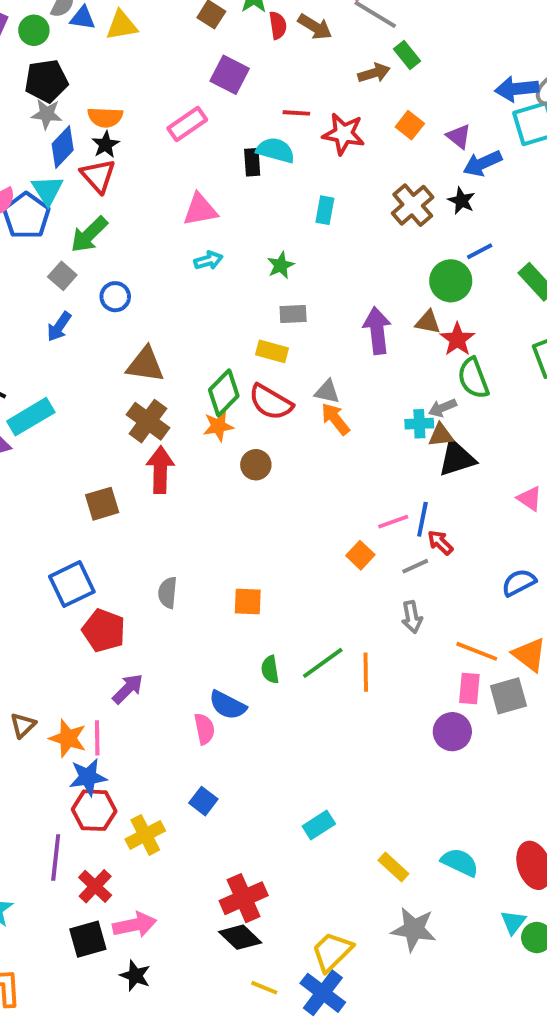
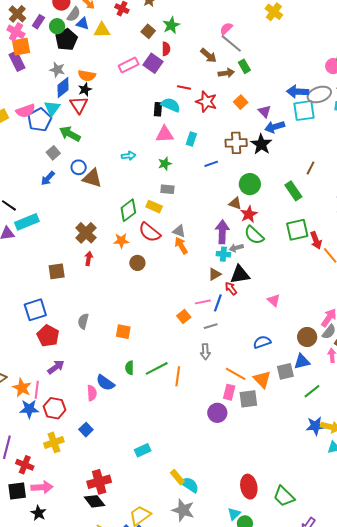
red semicircle: (278, 25) -> (166, 49), moved
brown arrow: (315, 27) -> (208, 55), moved
black pentagon: (46, 81) -> (66, 40), moved, turned -30
pink rectangle: (187, 124) -> (129, 65), moved
black star: (461, 201) -> (261, 144), size x1.5
brown cross: (413, 205) -> (236, 143), turned 30
pink triangle: (200, 210) -> (165, 134), moved
green arrow: (89, 235) -> (70, 134), turned 65
blue line: (480, 251) -> (211, 164), moved
purple arrow: (377, 331) -> (222, 232), moved
brown triangle: (145, 365) -> (92, 178), moved
green semicircle: (473, 378) -> (254, 235), turned -35
green diamond: (224, 393) -> (128, 210), moved
brown triangle: (441, 435) -> (215, 274), moved, turned -32
red arrow: (160, 470) -> (89, 258), size x0.6
red arrow: (440, 542) -> (231, 288), moved
red hexagon: (94, 810) -> (54, 408), moved
cyan semicircle: (460, 862) -> (190, 485), moved
red cross: (95, 886) -> (25, 465), turned -30

